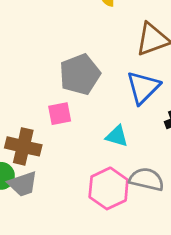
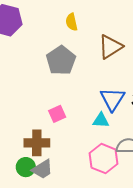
gray pentagon: (80, 74) -> (61, 60), moved
blue triangle: (143, 87) -> (112, 99), moved

